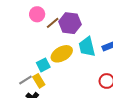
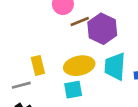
cyan square: (43, 65) -> (73, 90), moved
yellow rectangle: (39, 81) -> (38, 65), moved

